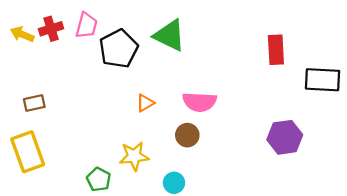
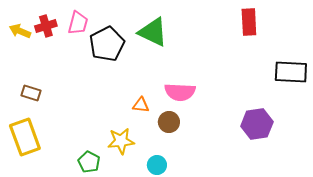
red rectangle: (276, 50) -> (249, 22), moved
brown rectangle: (34, 103) -> (31, 93), turned 30
orange triangle: (145, 103) -> (141, 105), moved, turned 36

